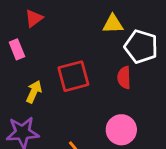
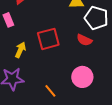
red semicircle: (124, 78) -> (84, 40), turned -63

